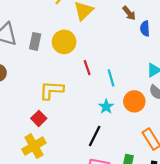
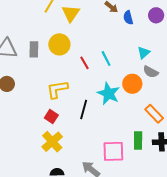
cyan line: (111, 78) -> (106, 58), moved
cyan star: (106, 107) -> (108, 94), size x1.6
black line: (95, 136) -> (84, 109), moved

